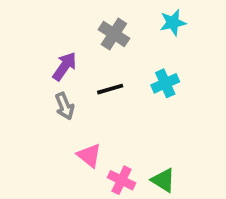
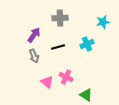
cyan star: (173, 23) -> (103, 22), moved
gray cross: (114, 34) -> (60, 18), turned -35
pink cross: (122, 180) -> (66, 77), moved

